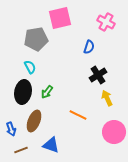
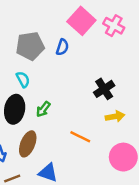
pink square: (60, 18) -> (81, 21), moved, turned -35
blue semicircle: (89, 47) -> (62, 47), moved
yellow arrow: (107, 98) -> (115, 116), turned 105

